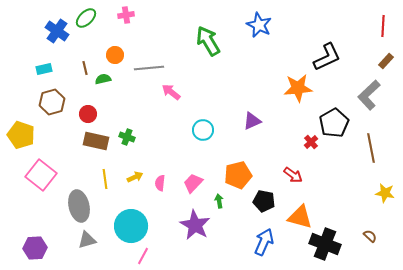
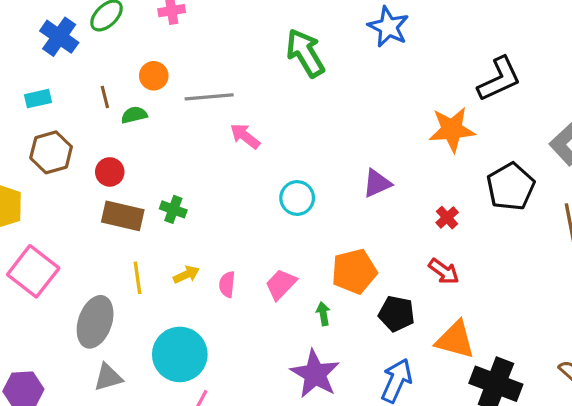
red cross: (311, 142) -> (447, 218), moved
gray ellipse: (79, 206) -> (95, 322), turned 32
purple star: (195, 225) -> (315, 374), moved

